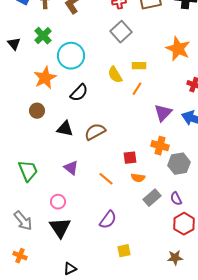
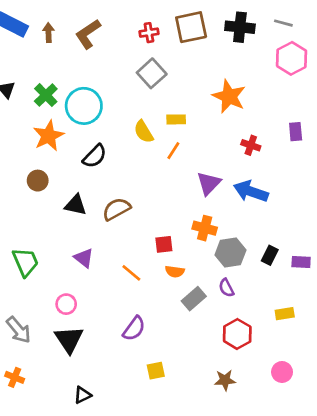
green cross: (43, 36) -> (46, 95), moved
purple semicircle: (176, 199) -> (226, 288), moved

